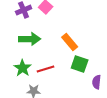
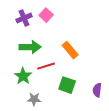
green square: (80, 64) -> (67, 85), moved
red line: (46, 69) -> (46, 66), moved

